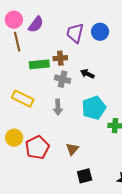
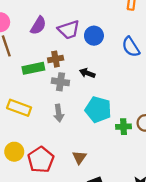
purple semicircle: (36, 24) -> (38, 26), moved
blue circle: (100, 32) -> (94, 36), moved
purple trapezoid: (75, 33) -> (69, 30), turned -115
cyan pentagon: (94, 108) -> (98, 110), turned -30

